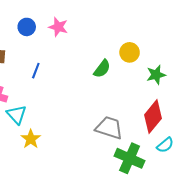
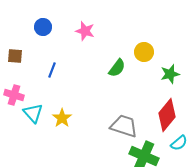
pink star: (58, 27) -> (85, 31), moved
yellow star: (31, 139) -> (62, 118), moved

